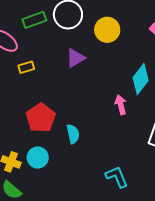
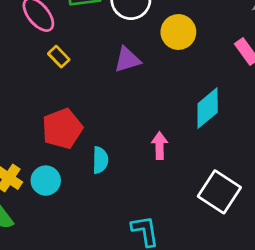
yellow rectangle: (26, 67) -> (59, 57), turned 49
pink arrow: (121, 105) -> (160, 146), moved

